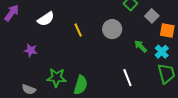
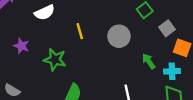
cyan cross: (162, 52) -> (172, 71), turned 32
green star: (56, 78) -> (55, 60), moved

